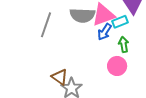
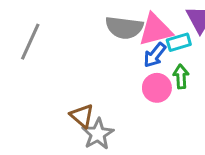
gray line: (46, 25) -> (30, 42), moved
pink circle: (117, 66) -> (157, 88), moved

